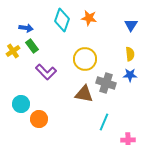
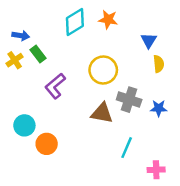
cyan diamond: (62, 20) -> (75, 22), turned 40
blue triangle: (131, 25) -> (149, 40), moved
blue arrow: (26, 28) -> (21, 36), moved
purple L-shape: (46, 72) -> (55, 86), turned 95
blue star: (130, 75) -> (159, 108), moved

